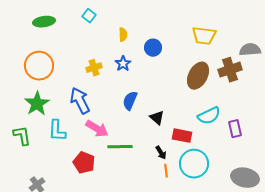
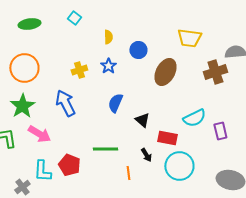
brown ellipse: (198, 76) -> (165, 72), moved
pink arrow: (97, 129) -> (39, 134), moved
cyan L-shape: (57, 131) -> (42, 171), moved
orange line: (166, 171) -> (128, 173), moved

